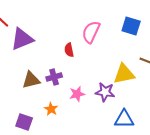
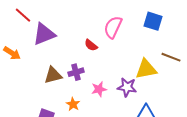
red semicircle: (69, 50) -> (91, 45), turned -40

